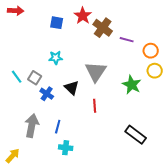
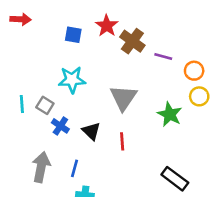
cyan star: (56, 58) -> (72, 80), size x1.5
cyan line: (17, 77) -> (22, 104), turned 32
black triangle: (72, 88) -> (91, 131), moved

